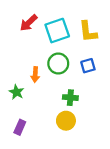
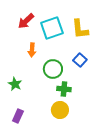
green circle: (58, 64) -> (53, 69), moved
blue square: (88, 66) -> (80, 60), turned -32
orange arrow: (35, 74) -> (32, 50), moved

